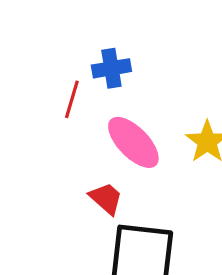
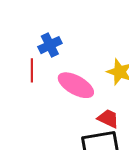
red trapezoid: (106, 198) -> (108, 119), moved

